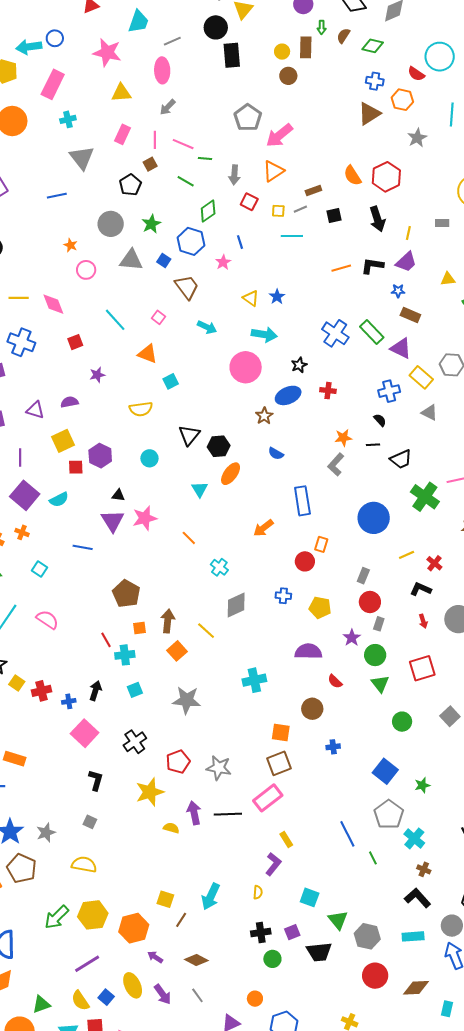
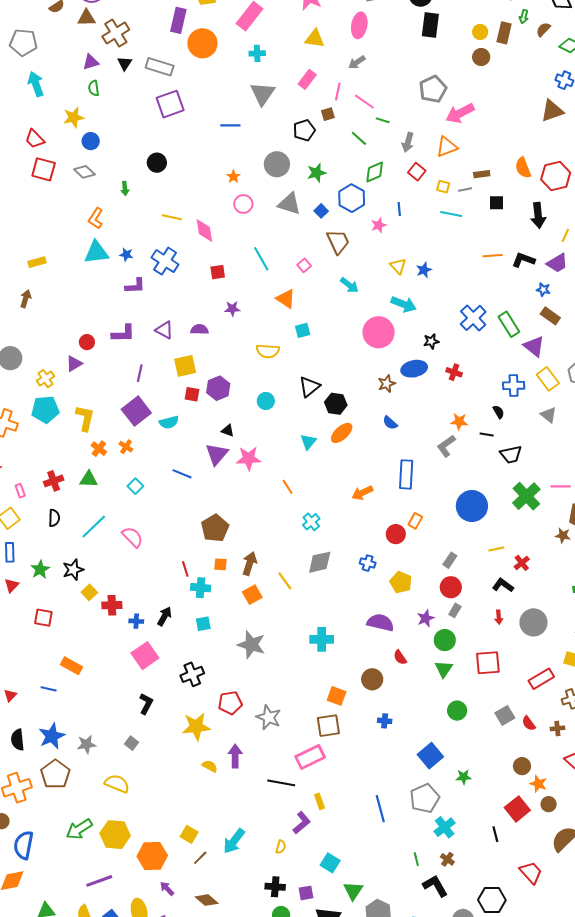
black line: (228, 814) -> (281, 783), moved
green line: (373, 858) -> (416, 859), moved

